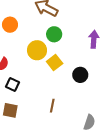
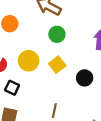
yellow circle: (37, 50) -> (29, 61), moved

